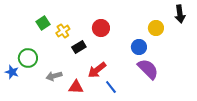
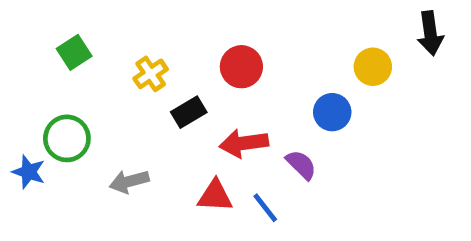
green square: (43, 23) -> (74, 52), moved
purple semicircle: (148, 69) -> (301, 165), moved, size x0.6
red arrow: (97, 70) -> (244, 143), moved, turned 30
red triangle: (76, 87) -> (215, 196), moved

